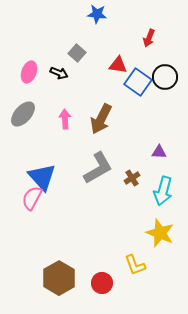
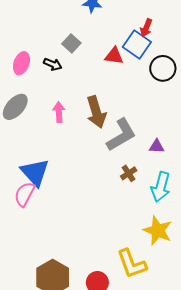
blue square: (138, 82) -> (137, 44), moved
brown arrow: (101, 119) -> (96, 112), turned -44
gray L-shape: (98, 168) -> (121, 135), moved
yellow L-shape: (135, 265) -> (132, 264), size x1.4

